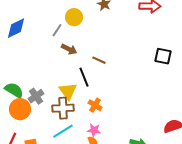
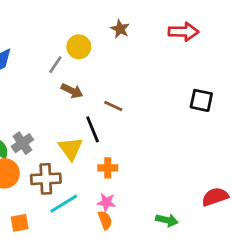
gray cross: (36, 96) -> (22, 143), moved
orange cross: (95, 105) -> (108, 168), turned -32
brown cross: (63, 108) -> (46, 179), moved

